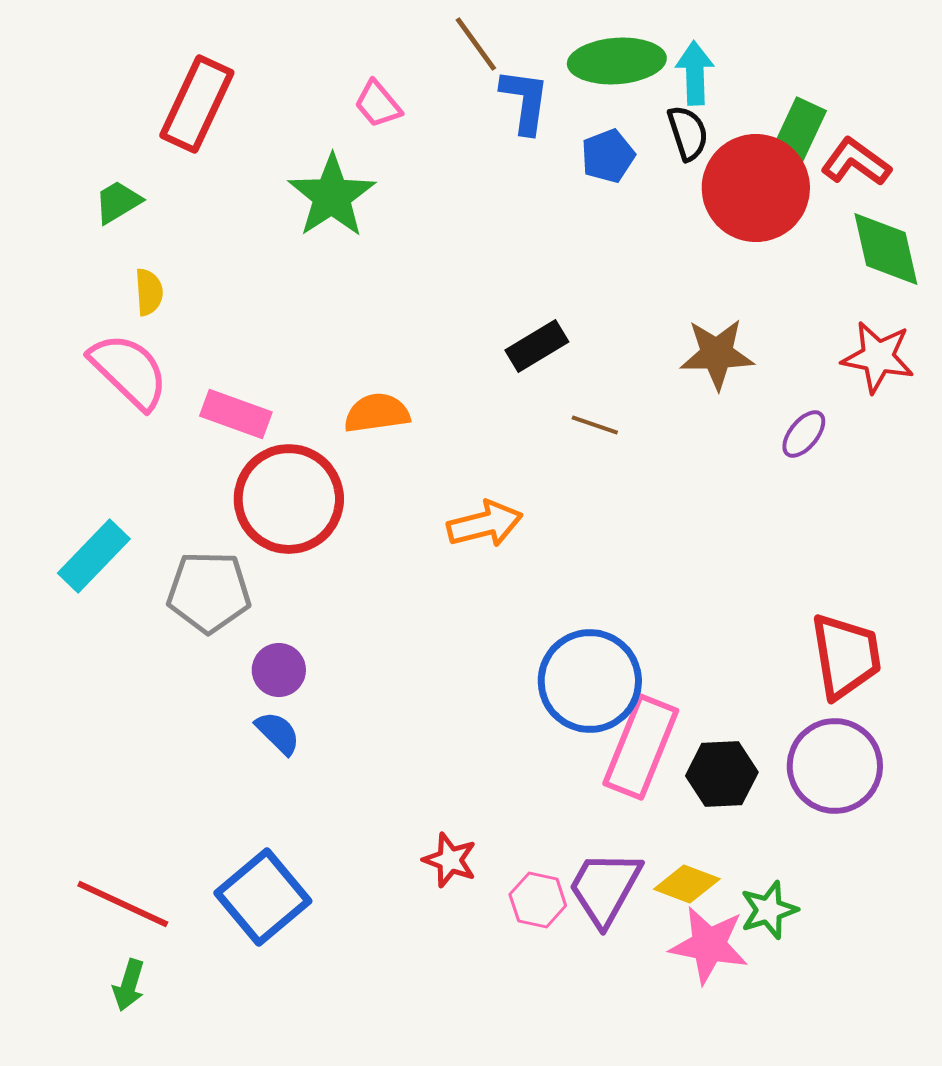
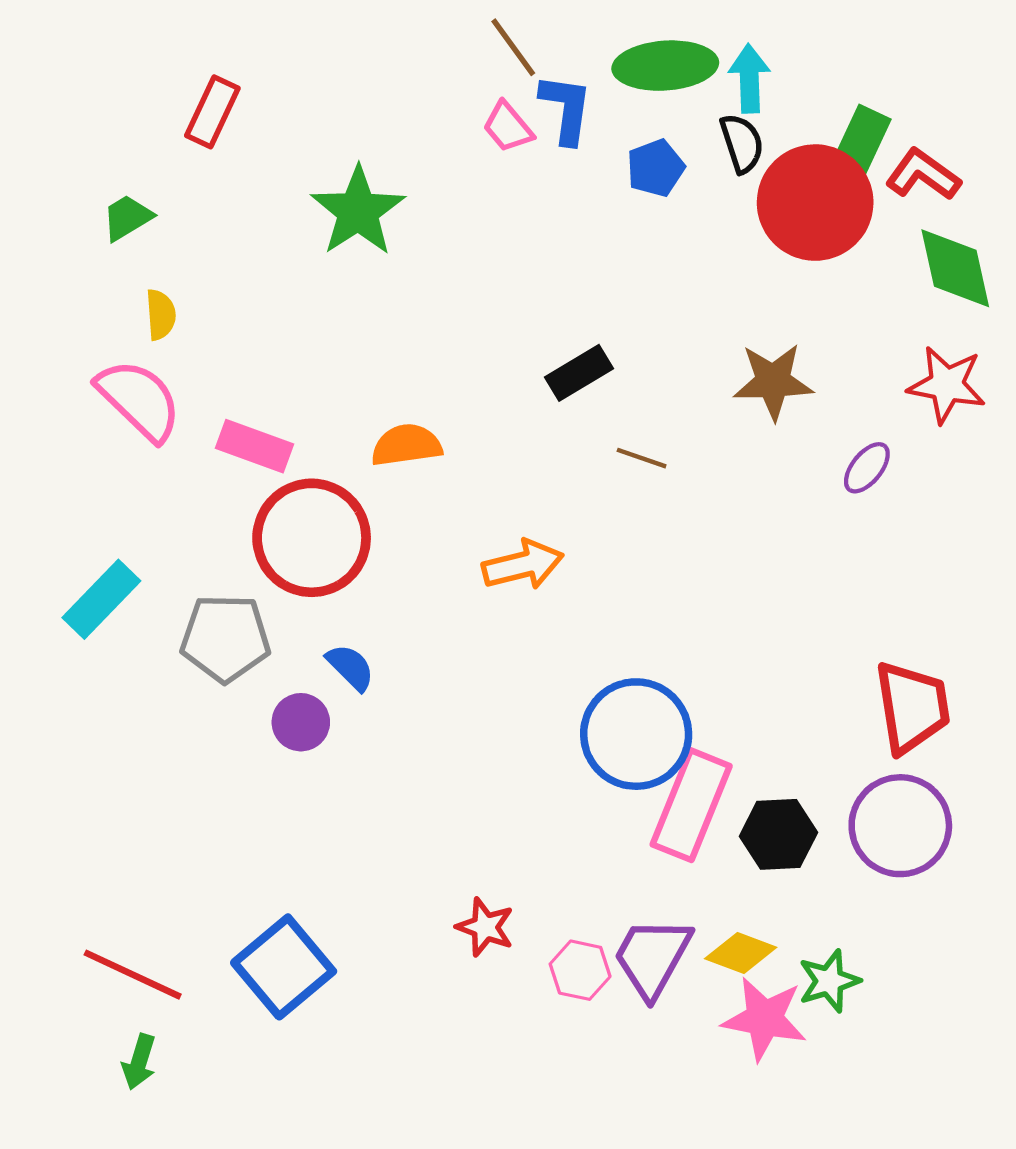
red rectangle: (197, 104) -> (212, 112), size x0.7
pink trapezoid: (378, 104) -> (508, 127), moved
blue semicircle: (278, 733) -> (350, 667), moved

